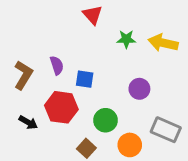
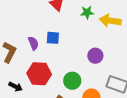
green star: (126, 39) -> (87, 12), moved
blue square: (85, 79) -> (53, 38), moved

